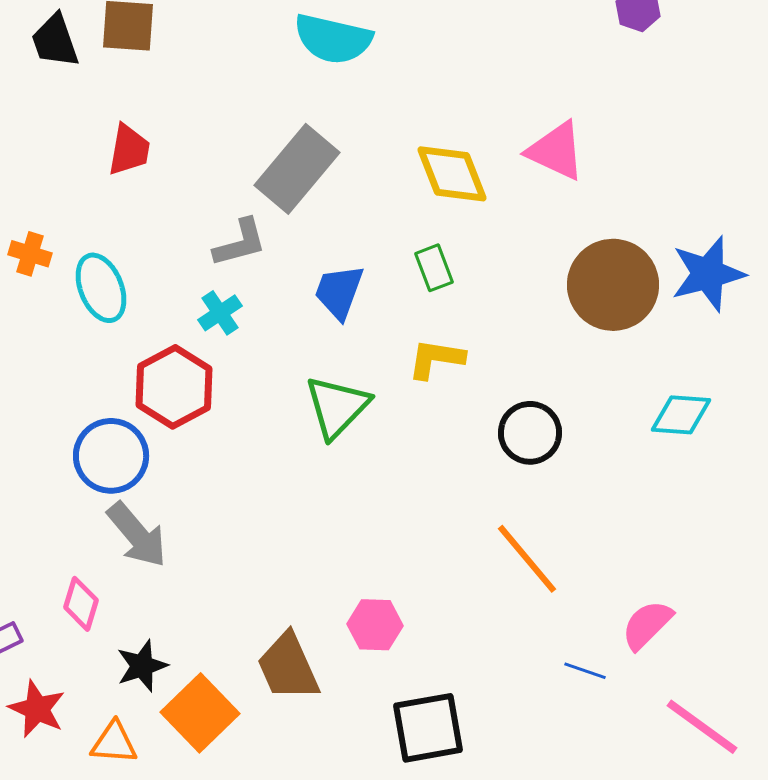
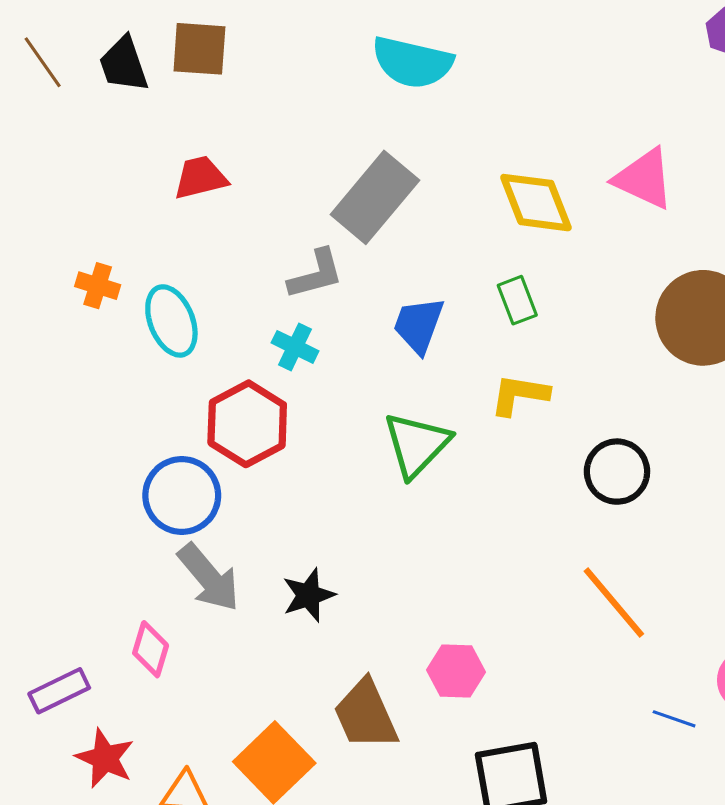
red trapezoid: (129, 150) -> (200, 178), turned -114
cyan cross: (220, 313) -> (295, 347), turned -30
black star: (142, 666) -> (308, 595), moved

